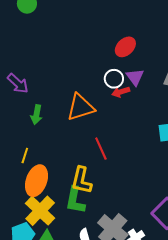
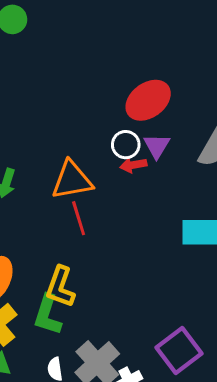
red ellipse: (125, 47) -> (148, 100), size x1.4
red line: (101, 149) -> (79, 218), moved

